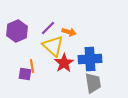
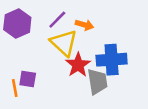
orange line: (32, 66) -> (15, 88), moved
gray trapezoid: (93, 83) -> (97, 82), moved

